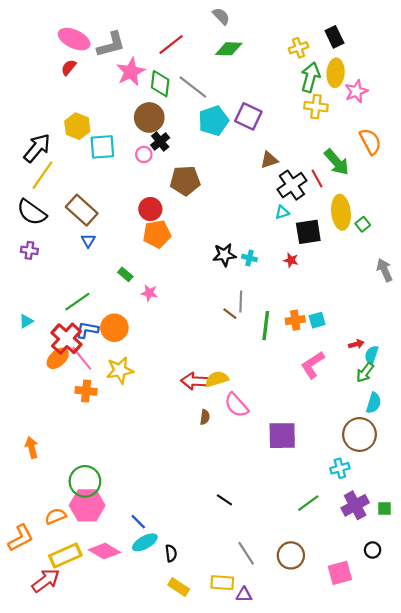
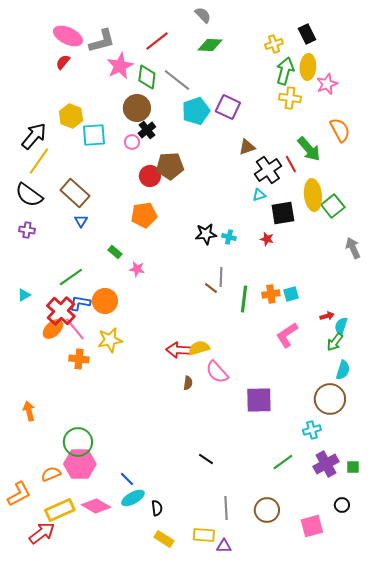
red circle: (150, 209) -> (150, 176), moved
green square: (363, 224) -> (333, 206), size x1.6
gray line: (246, 553) -> (226, 508), turned 30

